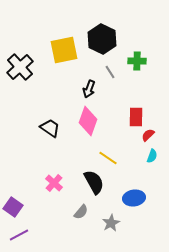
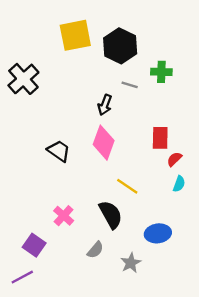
yellow square: (64, 50) -> (75, 35), moved
gray line: (110, 72) -> (130, 85), turned -40
purple square: (13, 207) -> (34, 245), moved

